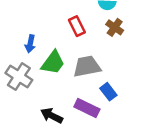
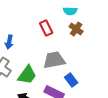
green trapezoid: (53, 63) -> (27, 75), moved

